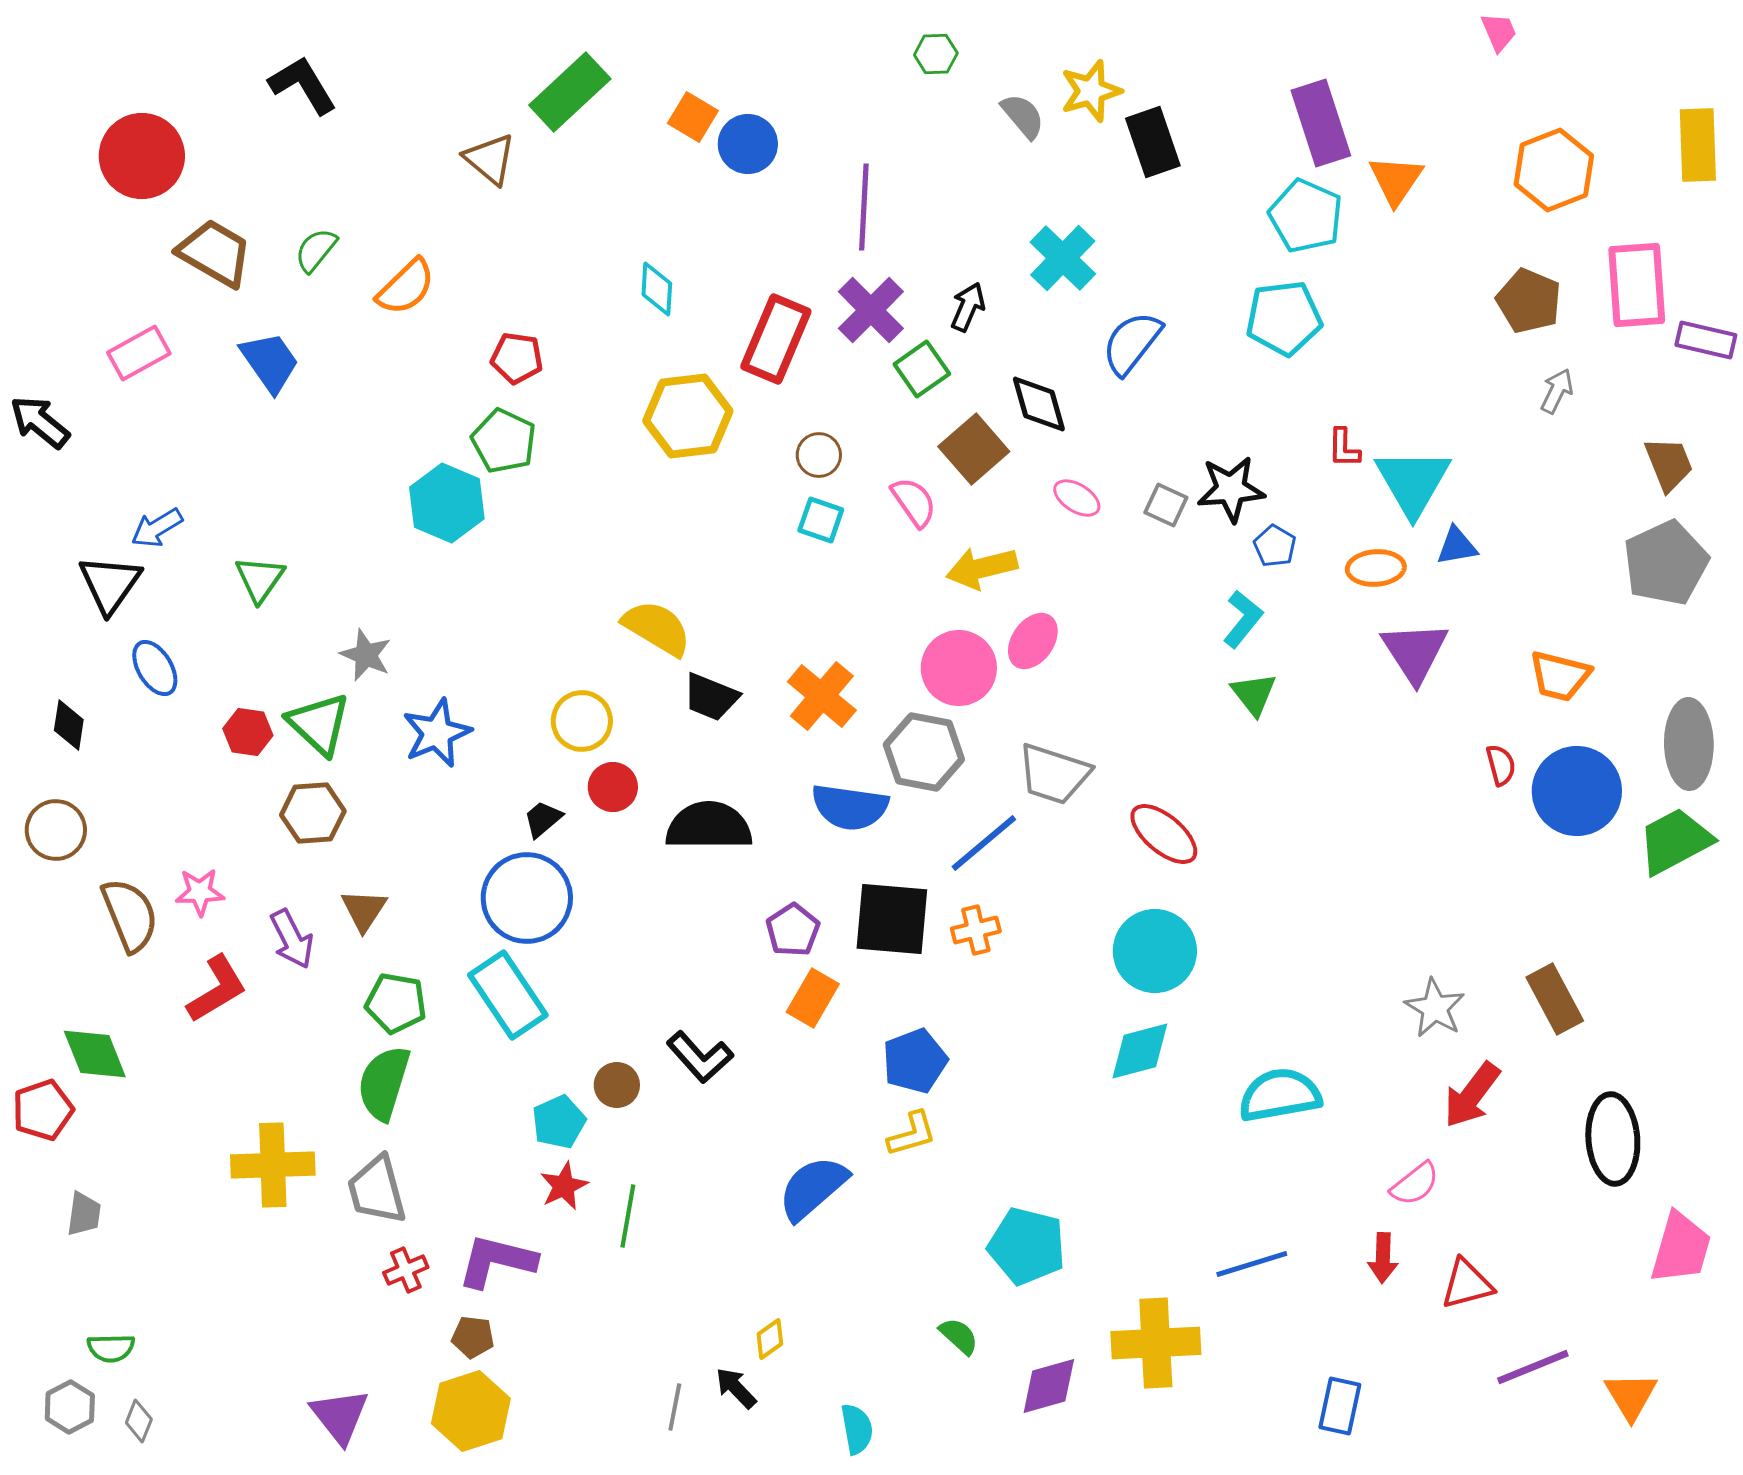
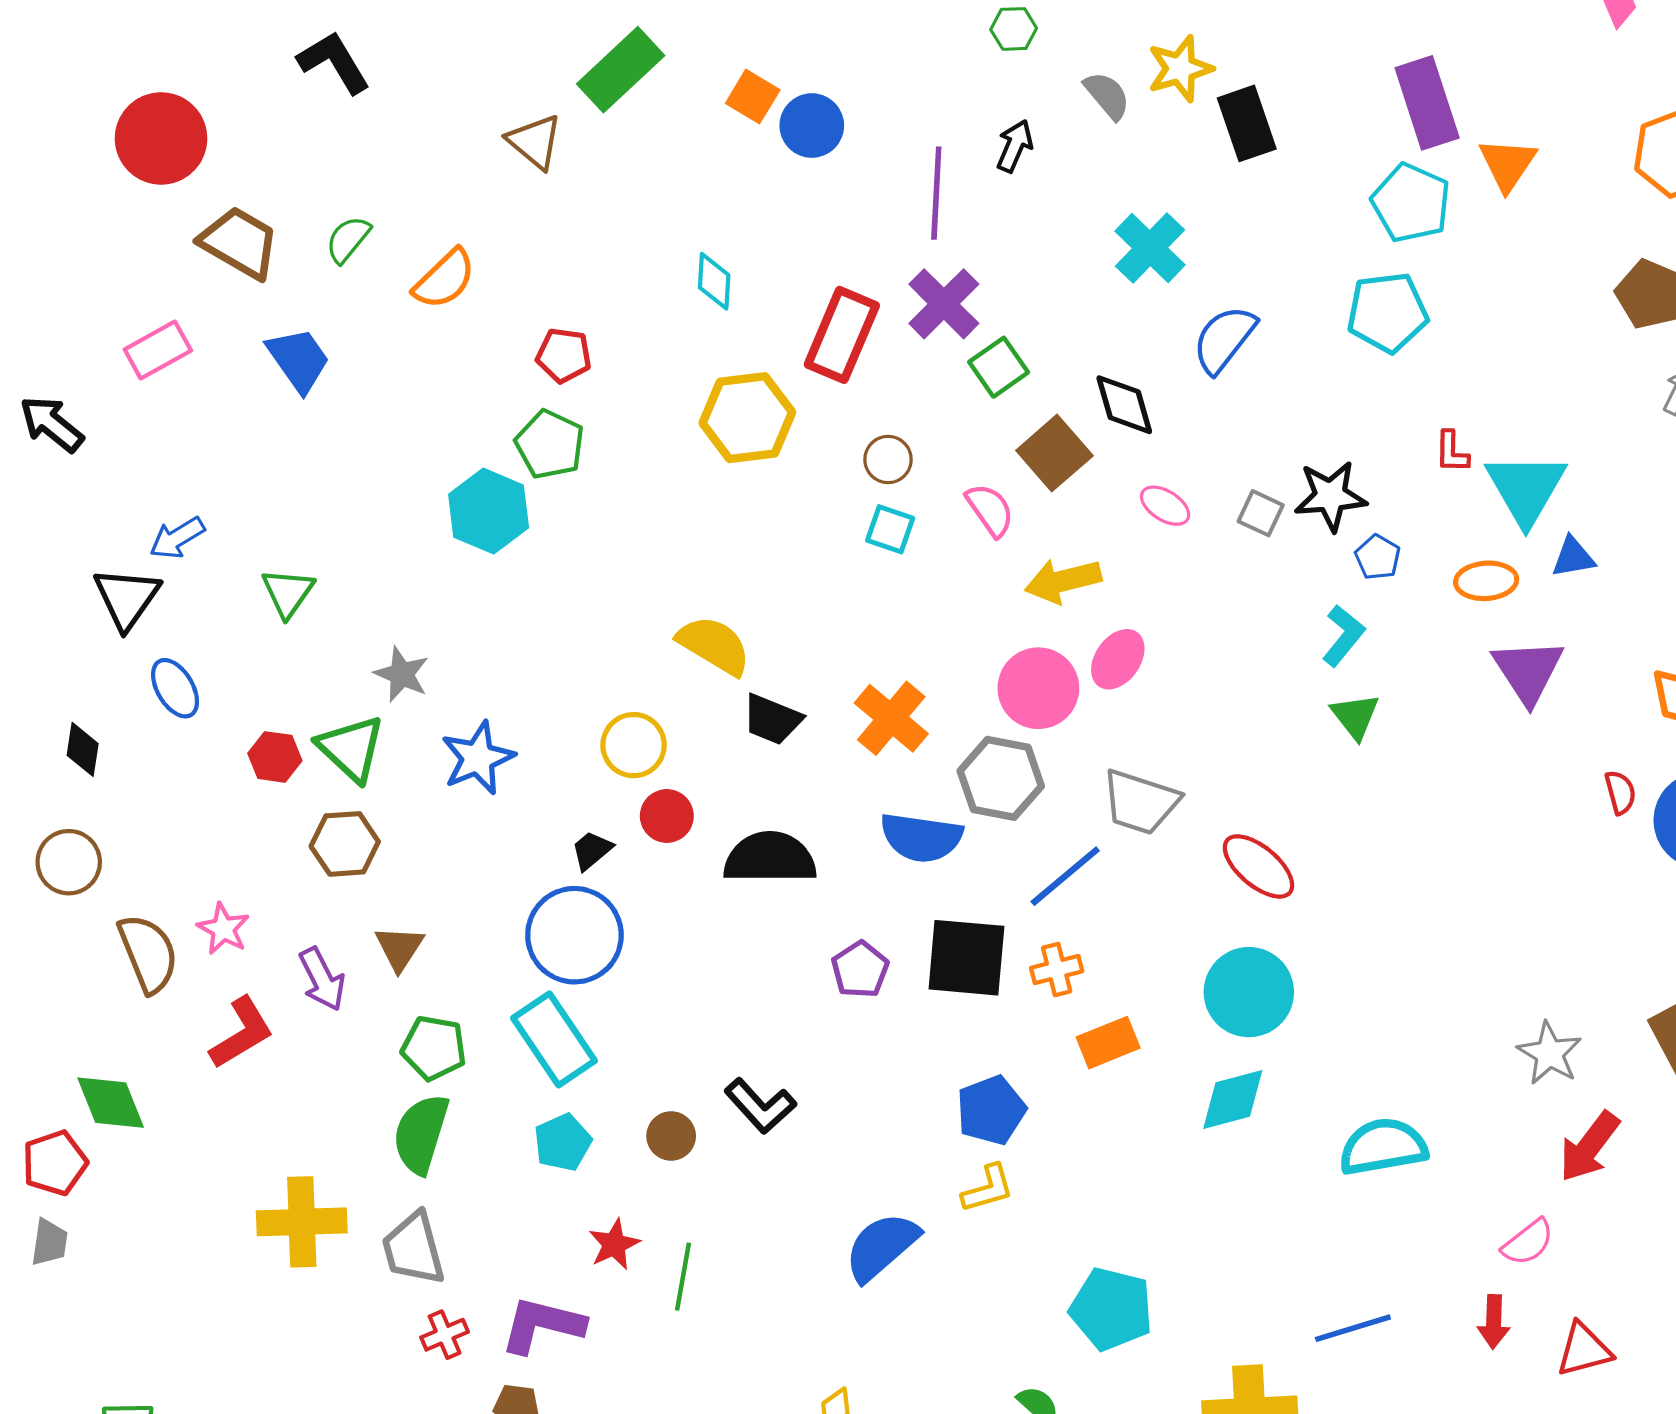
black arrow: (968, 307) -> (1015, 146), moved
pink star: (200, 892) -> (223, 929), turned 30
orange rectangle: (813, 998) -> (1108, 1043), moved, turned 38
cyan pentagon: (559, 1122) -> (563, 1142), moved
gray trapezoid: (84, 1214) -> (49, 1242), moved

